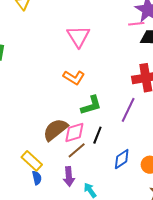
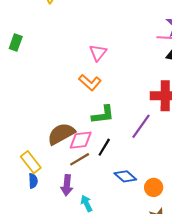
pink triangle: (78, 36) -> (98, 53), moved, size x0.7
blue diamond: (122, 159) -> (125, 176), turned 65

